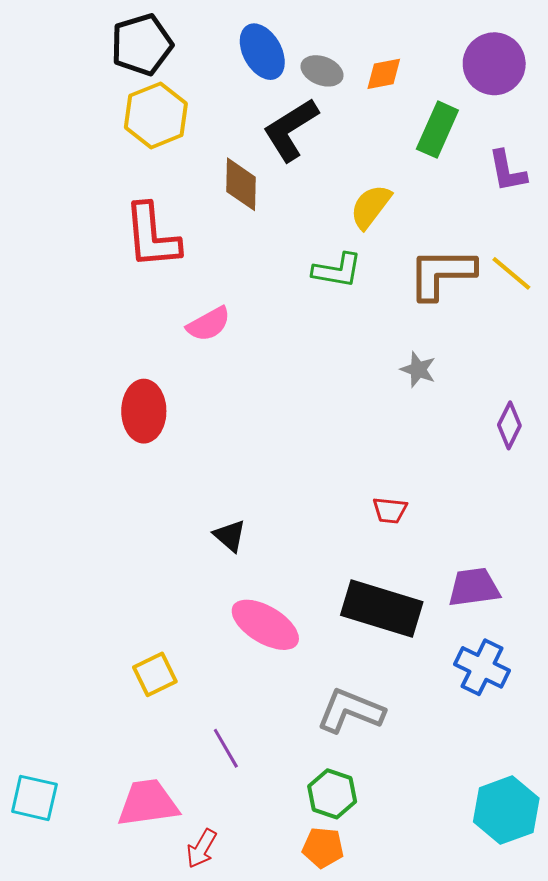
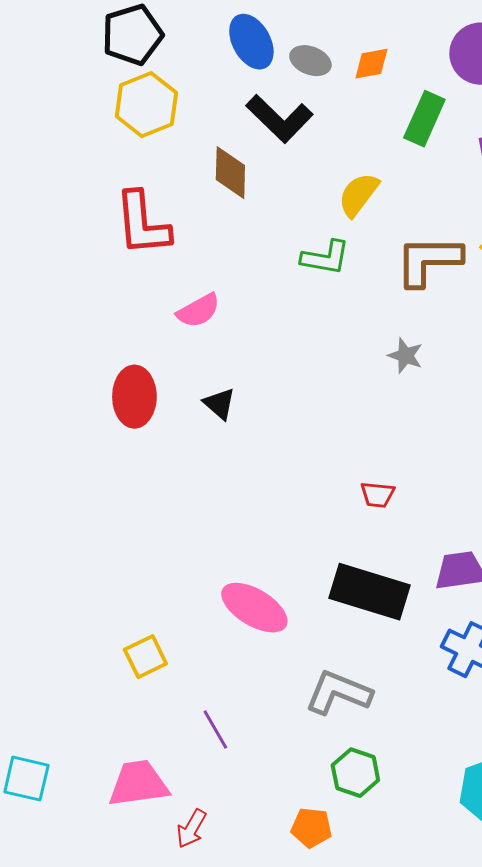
black L-shape: (291, 130) -> (279, 119), turned -104
black triangle: (230, 536) -> (219, 404), moved
green hexagon: (332, 794) -> (355, 773), moved

